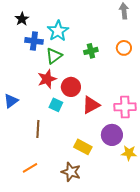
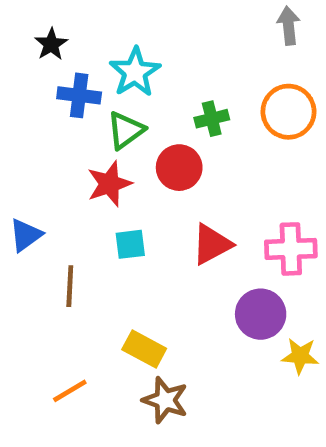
orange circle: (124, 48) -> (289, 112), size x1.5
red circle: (71, 87) -> (179, 168), moved
cyan square: (56, 105) -> (130, 244), turned -32
brown line: (38, 129) -> (70, 286), moved
yellow rectangle: (83, 147) -> (144, 349), moved

